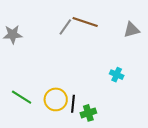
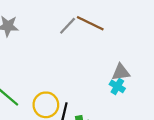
gray triangle: (132, 30) -> (121, 72), moved

